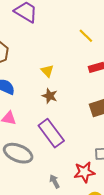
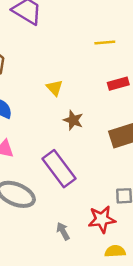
yellow line: (86, 36) -> (105, 42), turned -49
brown star: (50, 96) -> (73, 120), moved

